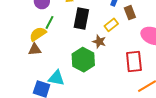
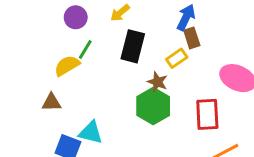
brown rectangle: (130, 13) -> (192, 38), moved
brown triangle: (35, 49) -> (52, 102), moved
green hexagon: (83, 60) -> (153, 106), moved

